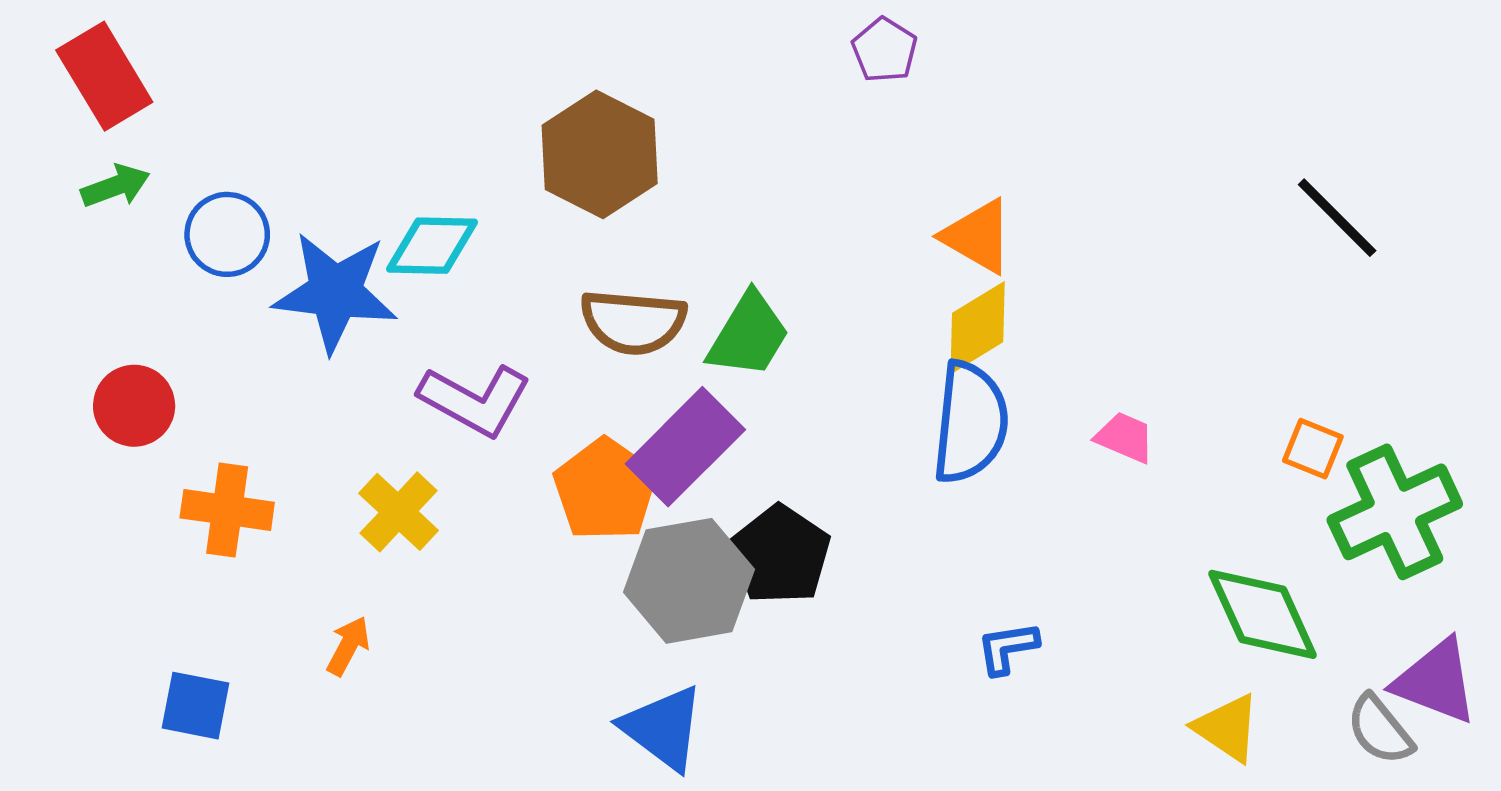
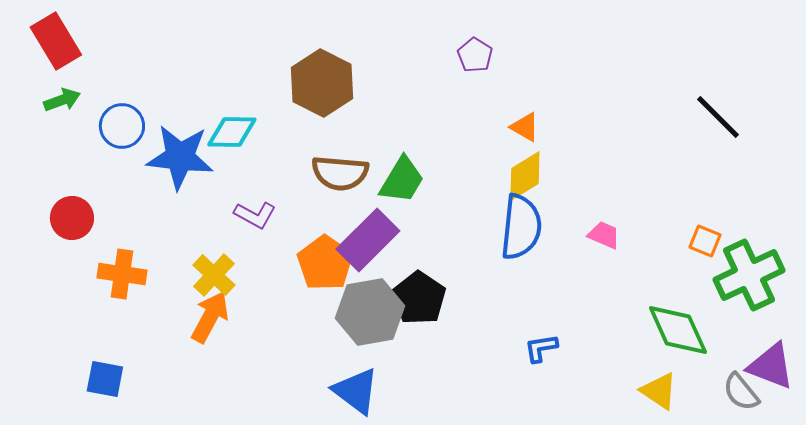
purple pentagon: (885, 50) -> (475, 55), moved
orange triangle: (978, 236) -> (525, 127), size x0.7
purple L-shape: (475, 400) -> (255, 215), size x0.7
orange arrow: (348, 646) -> (210, 317), moved, size x1.6

